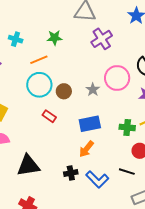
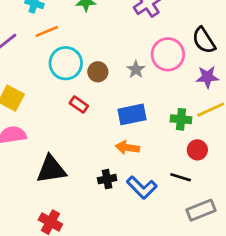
orange line: (39, 60) -> (47, 31), moved
orange arrow: (86, 149) -> (127, 148), turned 60

